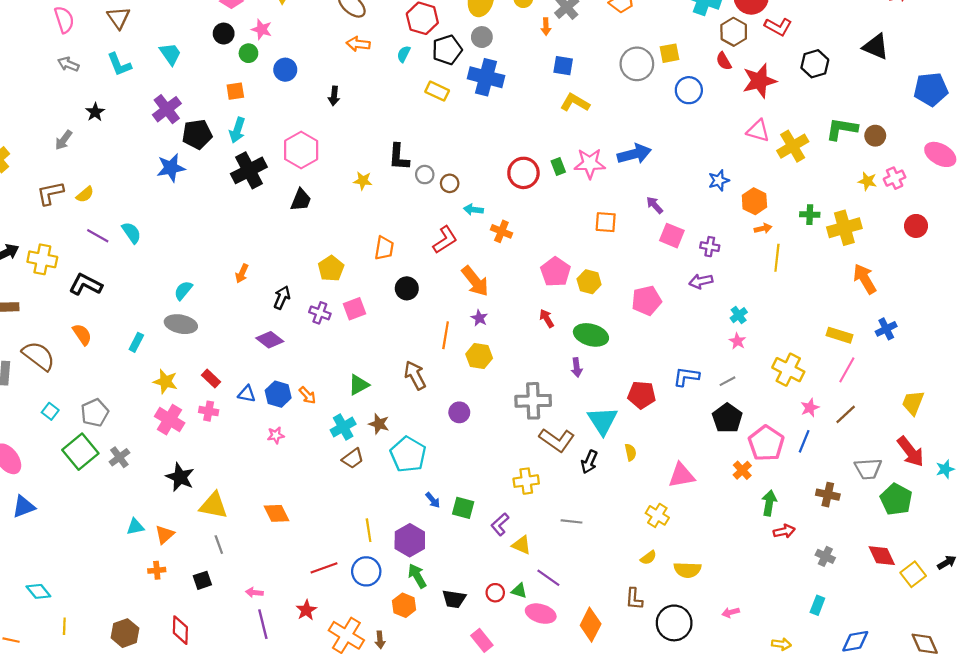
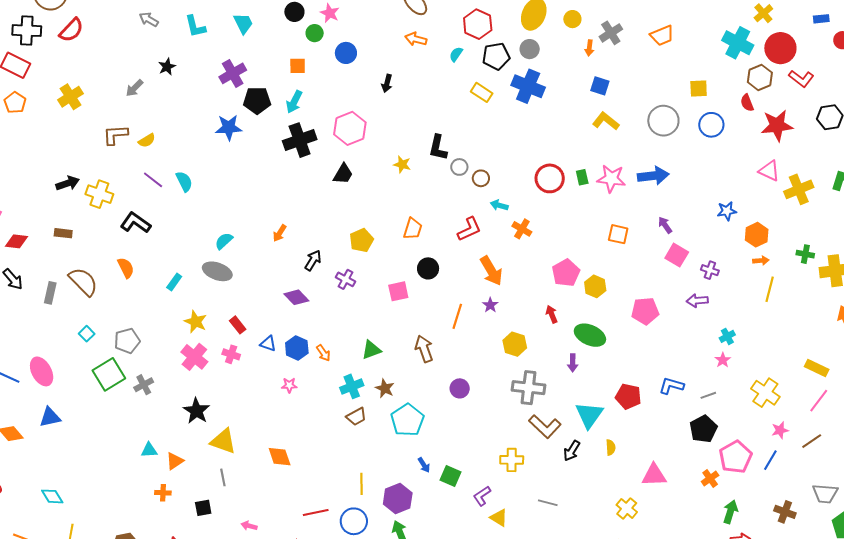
gray circle: (637, 64) -> (663, 121), moved
pink square: (355, 309) -> (398, 291), moved
yellow hexagon: (479, 356) -> (515, 344), moved

